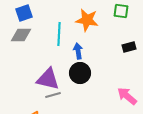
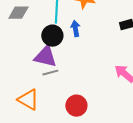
black circle: (80, 73) -> (52, 36), moved

